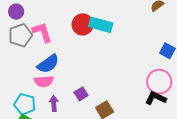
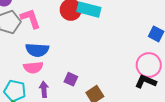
blue semicircle: (48, 64) -> (37, 50), turned 40
purple square: (81, 94) -> (71, 79), turned -32

